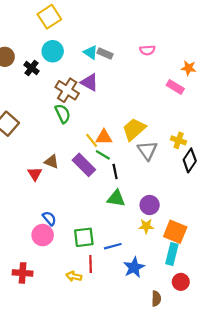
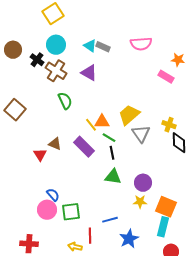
pink semicircle: (147, 50) -> (141, 44), size x1.5
brown cross: (67, 90) -> (56, 71), moved
green line: (103, 155) -> (109, 138), moved
black diamond: (190, 160) -> (179, 143), turned -35
green square: (84, 237) -> (71, 212), moved

